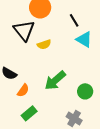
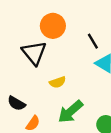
yellow semicircle: (44, 44) -> (58, 82), moved

